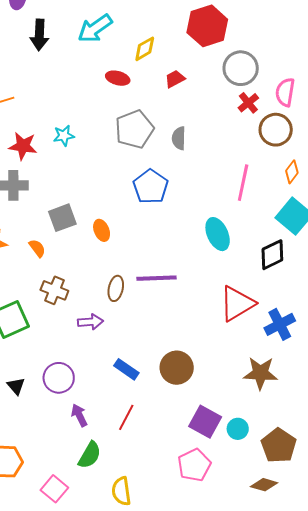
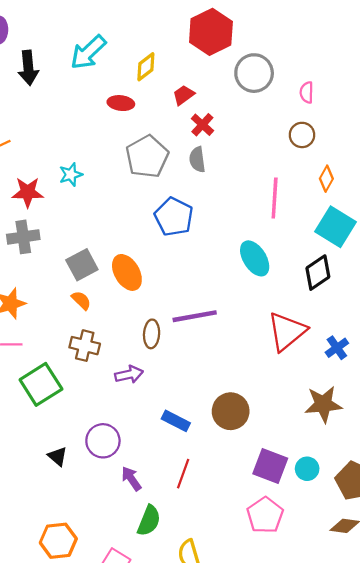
pink semicircle: (285, 92) -> (307, 92), size x0.7
red cross: (248, 103) -> (202, 125), moved
brown circle: (276, 130) -> (302, 135), size x0.7
orange ellipse: (102, 230) -> (127, 272), size x1.5
orange semicircle: (37, 248) -> (81, 300), moved
blue cross: (280, 324) -> (337, 348), size x0.7

